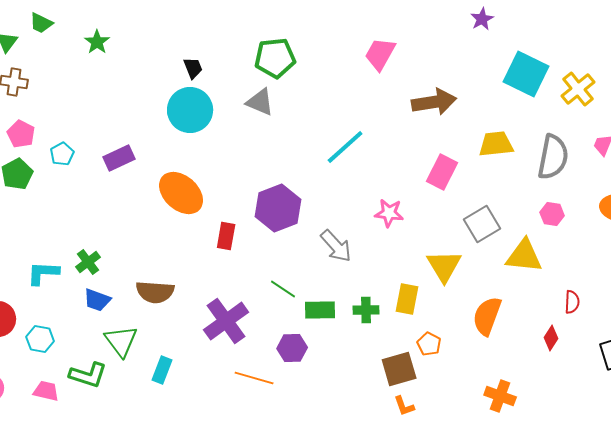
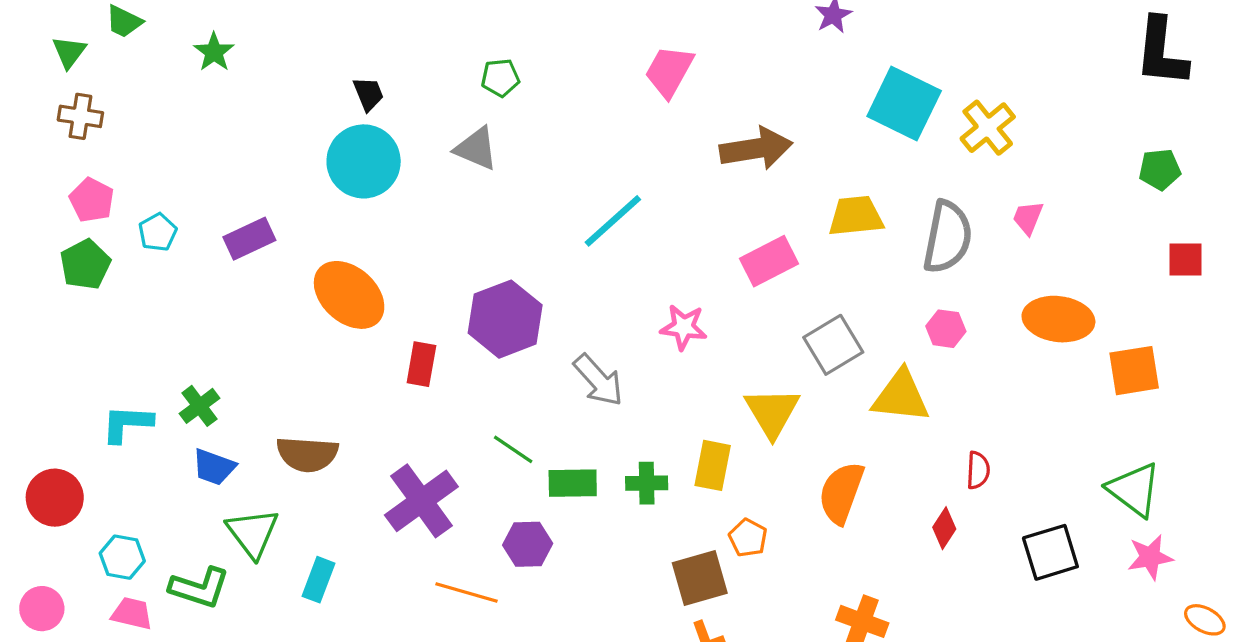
green pentagon: (275, 58) -> (500, 78), size x0.6
pink rectangle: (442, 172) -> (769, 261), turned 36
cyan hexagon: (40, 339) -> (122, 557), moved

